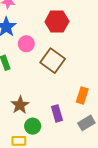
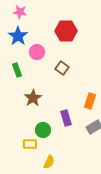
brown square: (53, 61) -> (62, 68), size x0.6
brown star: (20, 105) -> (33, 98), moved

